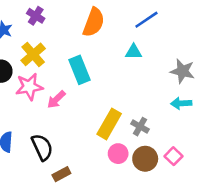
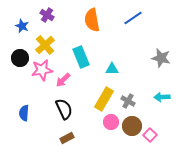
orange semicircle: (94, 22) -> (92, 20), turned 150
cyan triangle: (134, 52) -> (112, 69), moved
cyan arrow: (181, 103) -> (162, 97), moved
black semicircle: (42, 147) -> (64, 109), moved
pink square: (173, 156) -> (150, 135), moved

